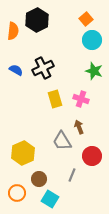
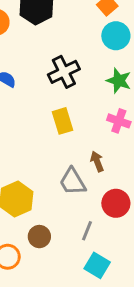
black cross: (43, 68) -> (64, 72), moved
pink cross: (81, 99) -> (119, 121), moved
cyan square: (50, 199) -> (97, 265), moved

